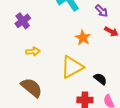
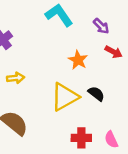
black semicircle: (100, 79) -> (96, 94), moved

